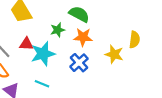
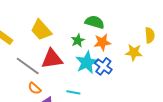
red triangle: (26, 44) -> (52, 59), size x1.6
cyan star: (43, 54) -> (87, 62), moved

